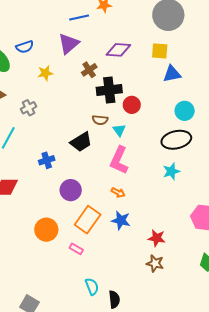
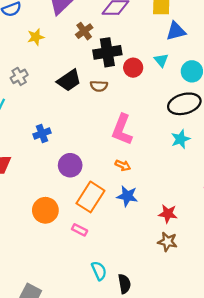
cyan triangle: (119, 130) -> (161, 60), moved
black trapezoid: (81, 142) -> (69, 80), moved

